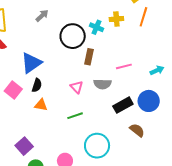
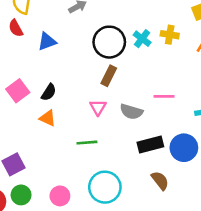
brown rectangle: (89, 57) -> (109, 76), moved
blue triangle: (31, 63) -> (47, 41), moved, size x0.7

